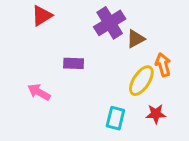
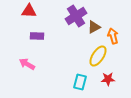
red triangle: (42, 16) -> (29, 11), turned 35
purple rectangle: (74, 63) -> (37, 36), moved
orange arrow: (163, 65) -> (113, 36), moved

